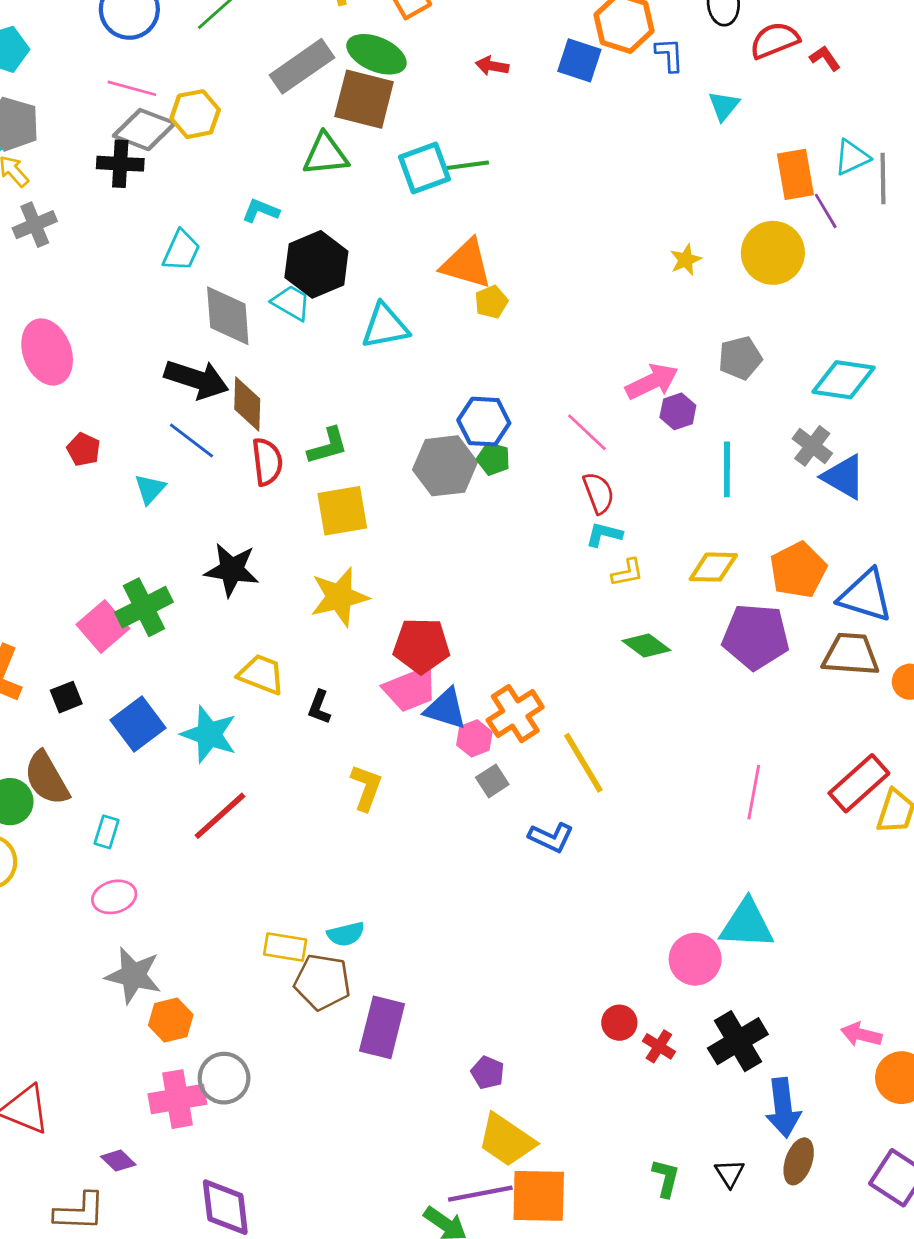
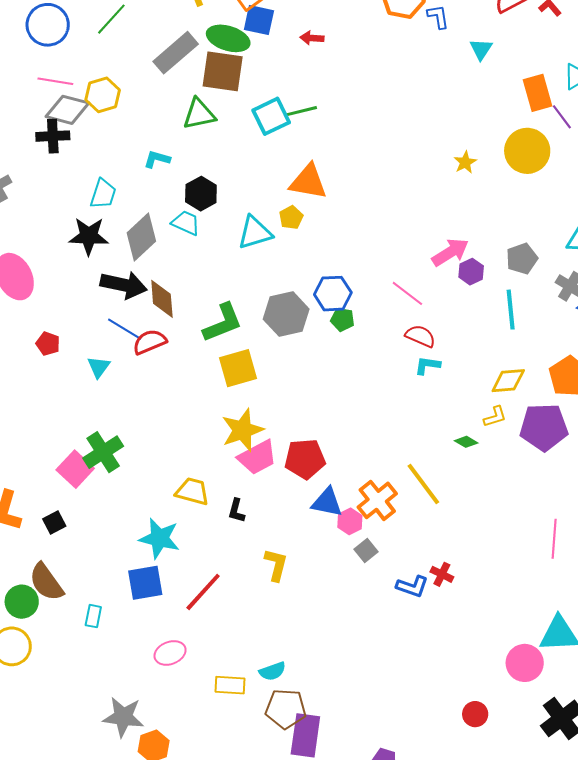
blue square: (579, 60) -> (259, 20), moved
black hexagon: (316, 264) -> (201, 194), size x0.7
yellow pentagon: (491, 302) -> (291, 218), moved
gray diamond: (228, 316) -> (141, 237), turned 57
gray pentagon: (740, 358) -> (522, 259), moved
green L-shape: (328, 446) -> (223, 323), size x1.4
red semicircle: (267, 462) -> (150, 342), moved, turned -100
gray hexagon: (445, 466) -> (286, 314), moved
red semicircle: (599, 493) -> (420, 336), turned -40
black star: (232, 570) -> (89, 236), moved
yellow L-shape: (627, 573) -> (495, 417), moved
green diamond: (646, 646) -> (466, 442), size x0.7
pink trapezoid: (410, 689) -> (257, 457), moved
blue square: (138, 724) -> (145, 583), moved, turned 33
yellow line: (583, 763) -> (423, 484), moved
red line: (220, 816) -> (203, 592), moved
pink ellipse: (114, 897) -> (170, 653), moved
brown pentagon: (322, 982) -> (286, 709), moved
red cross: (659, 1046) -> (442, 574), moved

